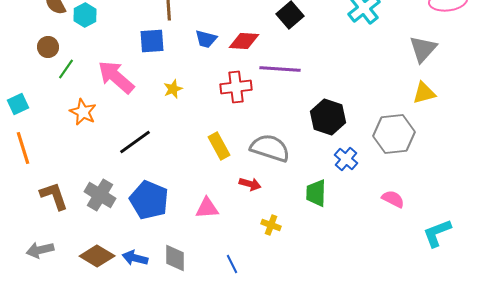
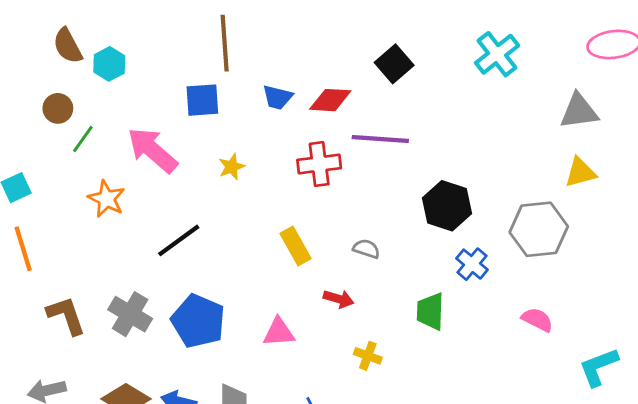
gray triangle: (423, 49) -> (579, 111), turned 40
gray semicircle: (270, 148) -> (366, 249), size x0.5

